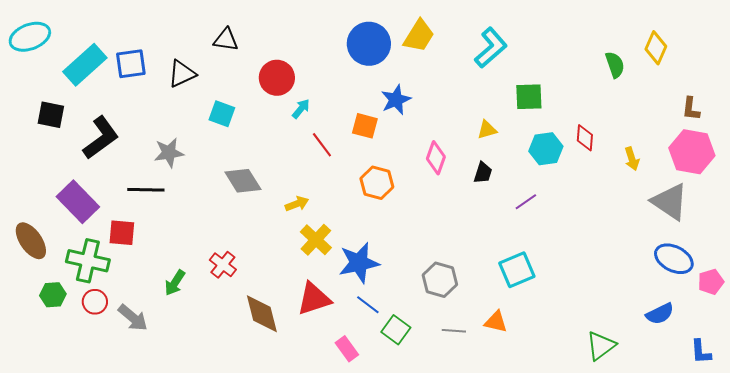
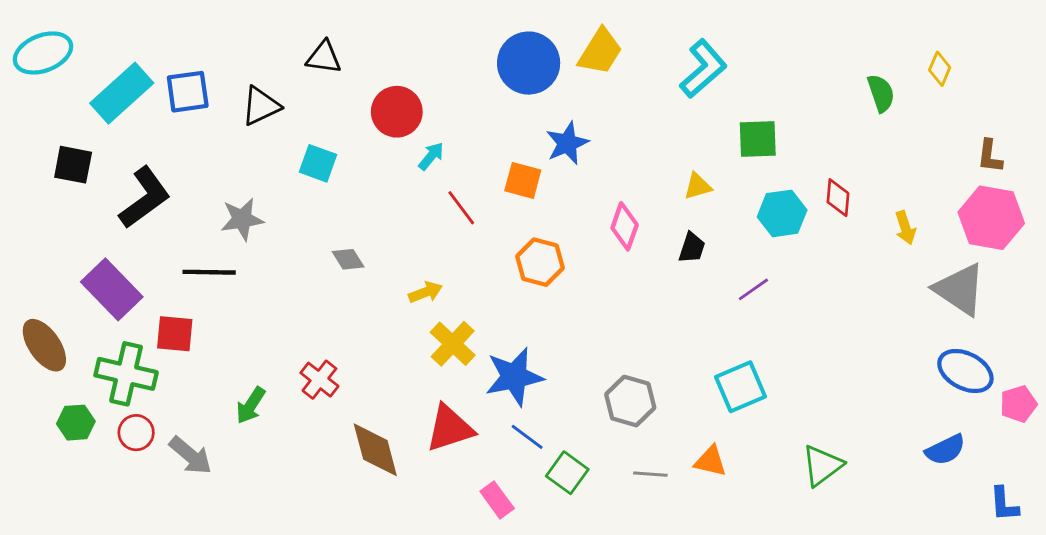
yellow diamond: (656, 48) -> (940, 69), size x0.7
gray diamond: (243, 181) -> (348, 259), size x0.6
green triangle: (601, 346) -> (822, 466), moved

